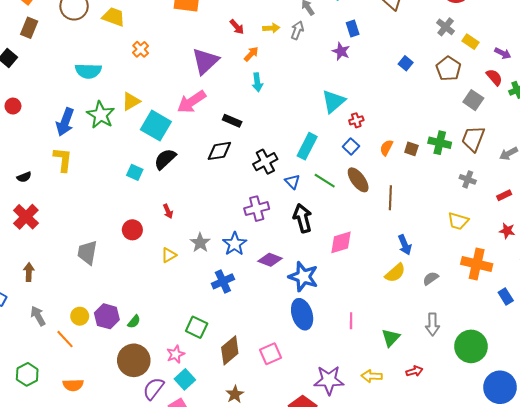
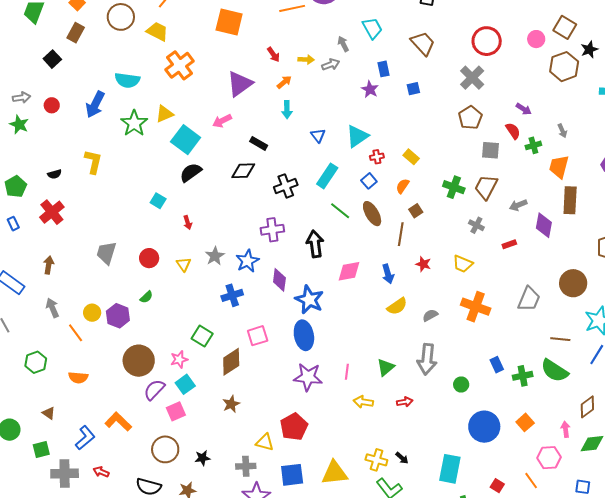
gray cross: (446, 27) -> (472, 78), size x1.4
gray arrow: (297, 30) -> (331, 65), turned 42
yellow rectangle: (470, 42) -> (411, 157), moved
orange cross: (141, 49) -> (179, 65), size x1.8
blue square: (406, 63) -> (413, 89), moved, turned 32
gray square: (473, 100) -> (490, 150), turned -36
pink arrow: (191, 102) -> (222, 121), size x0.7
blue arrow: (65, 122) -> (95, 105), moved
brown square: (411, 149) -> (416, 211), moved, turned 32
cyan square: (135, 172) -> (158, 201), moved
blue triangle: (292, 182) -> (318, 136), moved
red circle: (132, 230) -> (149, 258), moved
red star: (507, 231) -> (423, 264), moved
blue arrow: (405, 245) -> (388, 274), moved
yellow triangle: (169, 255) -> (184, 264), turned -42
purple diamond: (270, 260) -> (279, 280), turned 70
blue rectangle: (506, 296) -> (497, 365), moved
pink line: (351, 321) -> (347, 372), moved
green semicircle: (134, 322) -> (146, 297), moved
gray arrow: (432, 324) -> (427, 359), size x1.4
green circle: (471, 346) -> (461, 385), size x0.5
pink square: (271, 354) -> (258, 336), moved
purple star: (329, 380) -> (308, 377), moved

